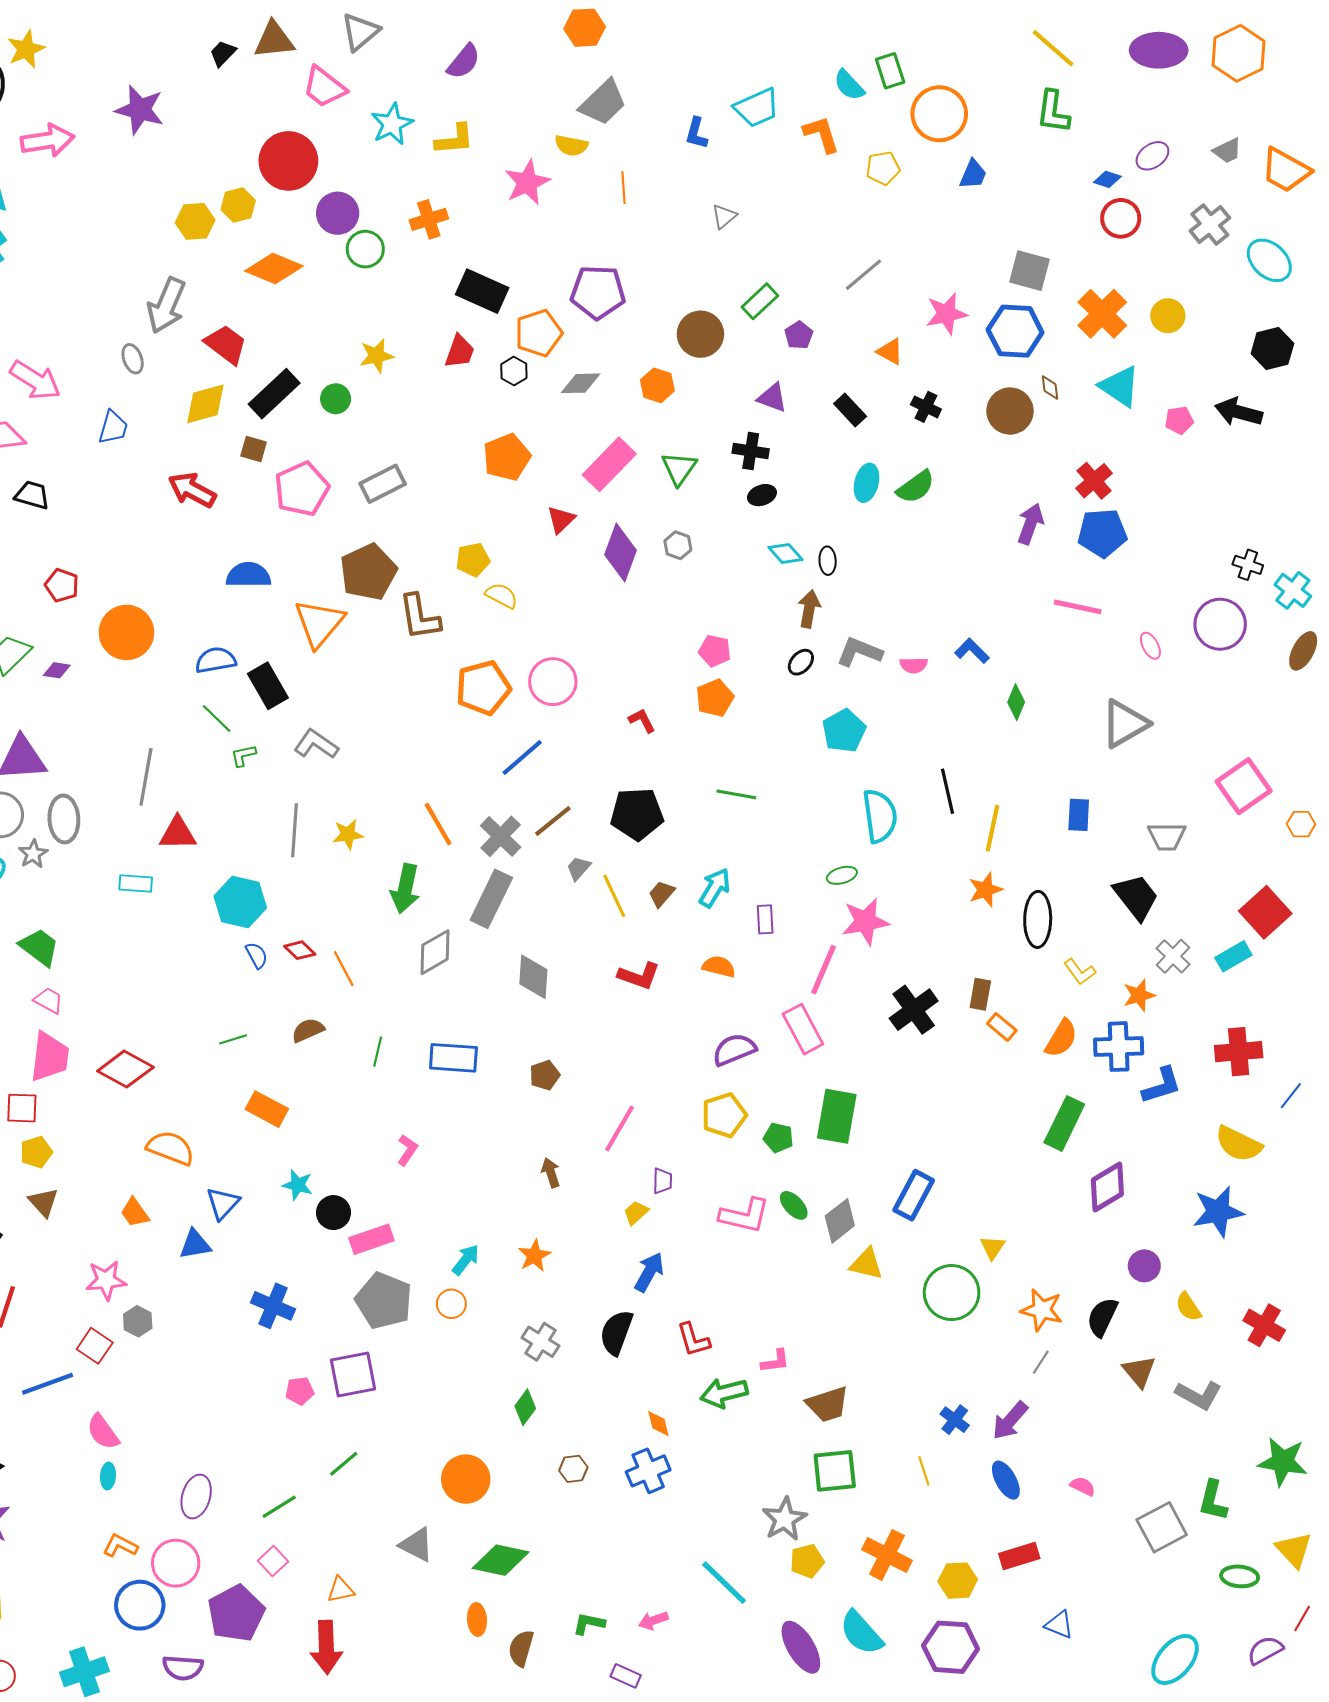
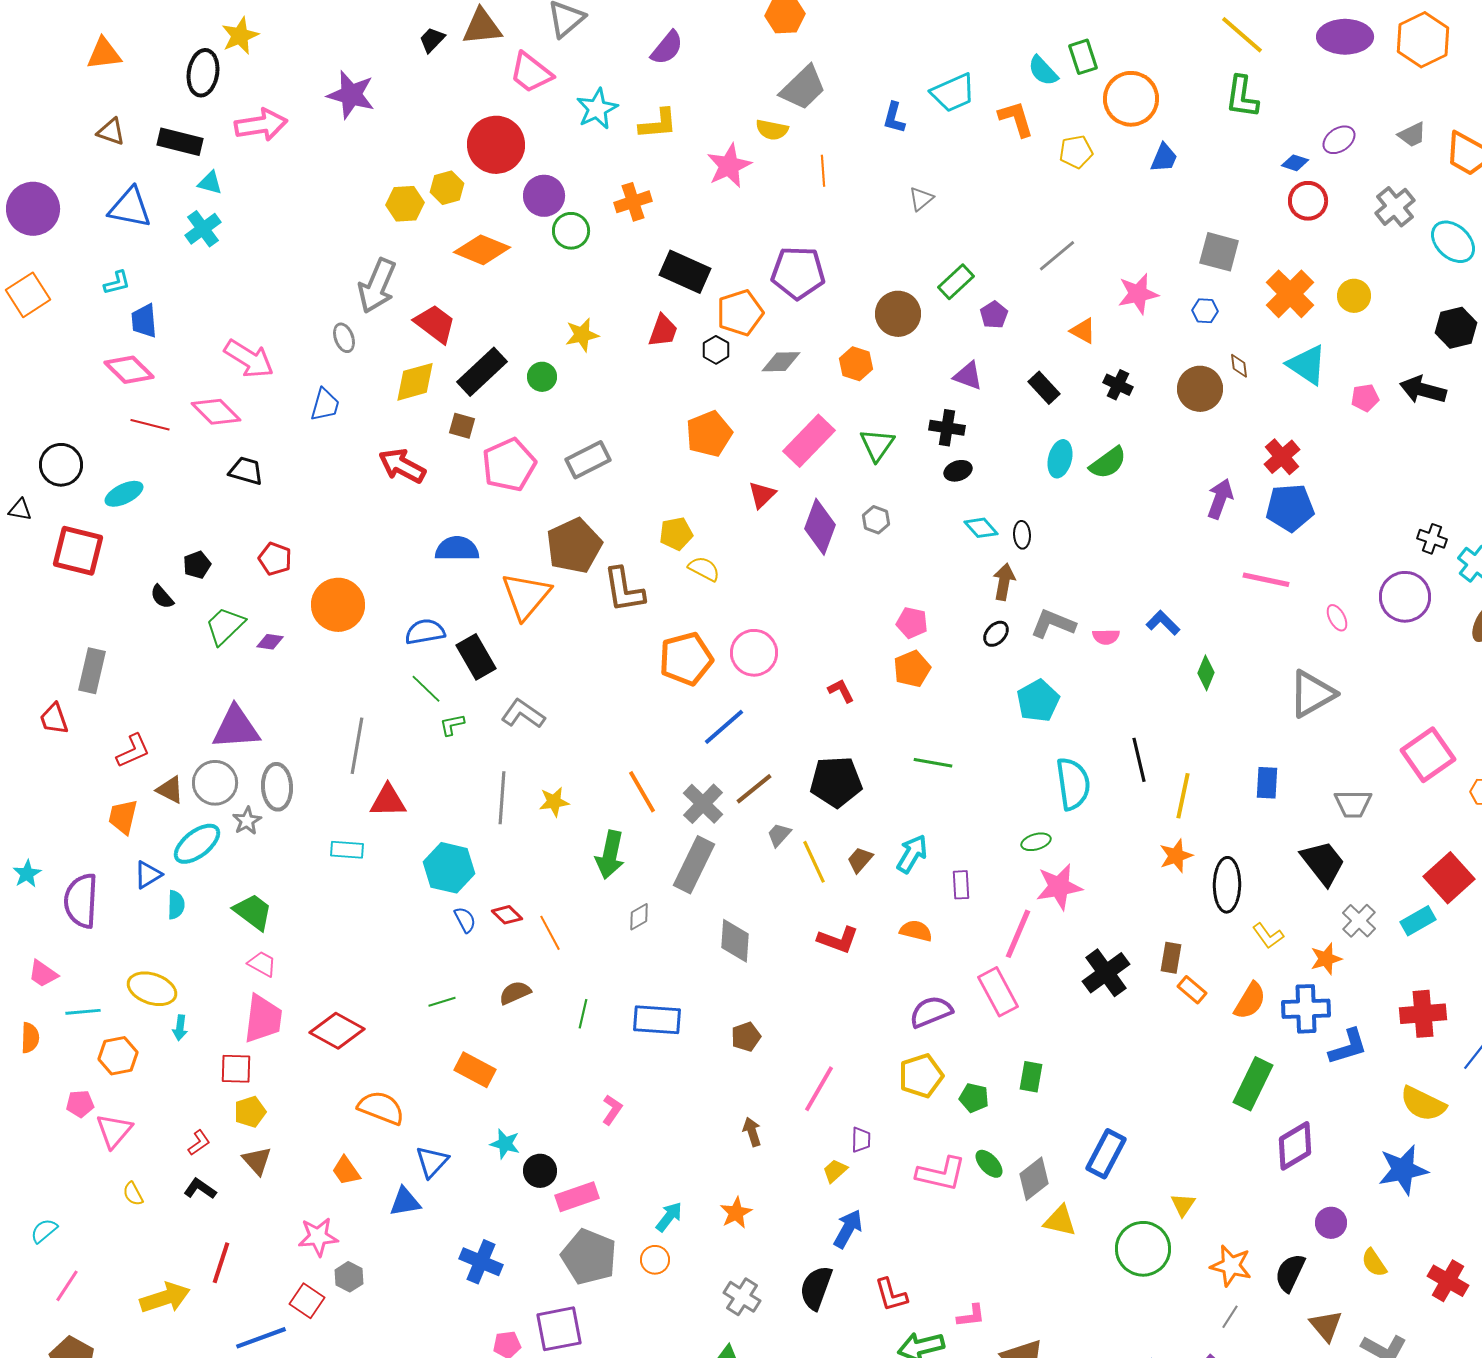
blue hexagon: (1015, 331) -> (1205, 311), size x0.5
gray diamond: (435, 952) -> (639, 917), size x0.6
green rectangle: (837, 1116) -> (1031, 1077), size x0.6

